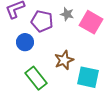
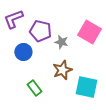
gray star: (67, 14) -> (61, 42), moved
green rectangle: (36, 78) -> (34, 88), size x0.7

